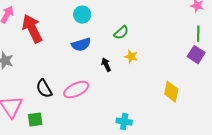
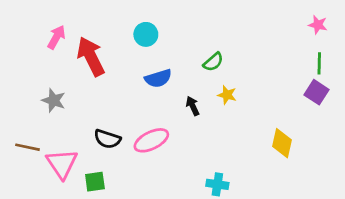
cyan circle: (82, 15) -> (146, 34), moved
black semicircle: (44, 89) -> (107, 139), turned -42

